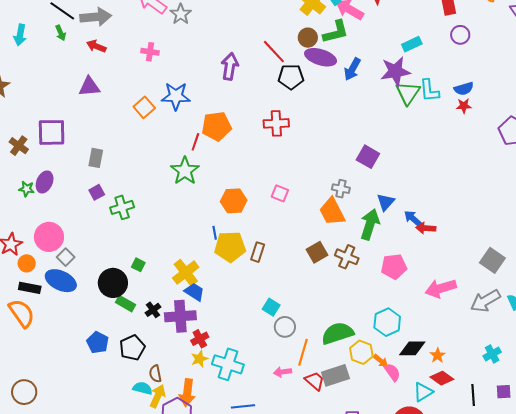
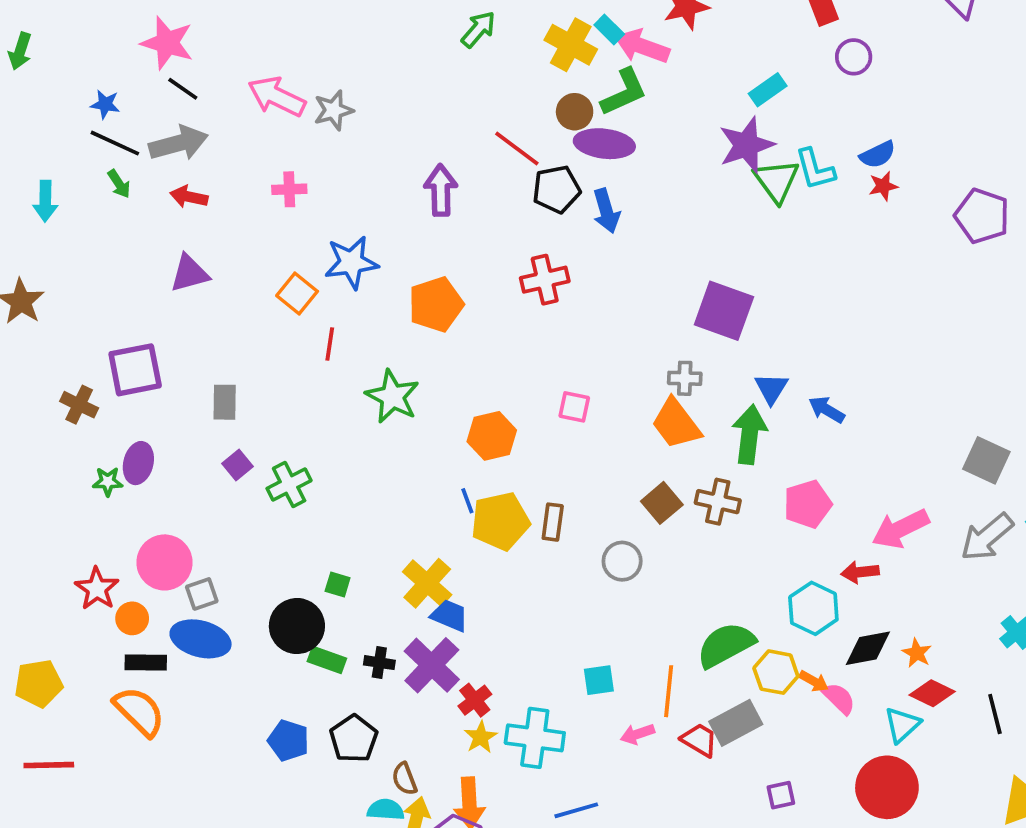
gray star: (181, 14) -> (333, 110), turned 30
blue arrow: (352, 69) -> (606, 211), moved, turned -35
red line: (195, 142) -> (330, 344), moved
purple square: (368, 157) -> (724, 311), size x1.4
red arrow: (426, 228) -> (860, 572), moved
gray square: (66, 257) -> (202, 594), turned 36
cyan square: (271, 307) -> (599, 680), moved, turned -30
black cross: (153, 310) -> (379, 663), turned -35
purple cross: (180, 316) -> (432, 665), turned -32
gray circle: (285, 327) -> (622, 561), moved

